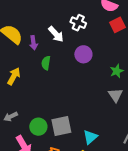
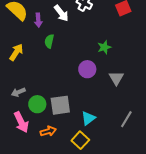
purple circle: (83, 54) -> (87, 69), moved
green star: (117, 71) -> (104, 47), moved
gray arrow: (11, 117) -> (18, 92), moved

